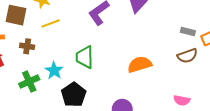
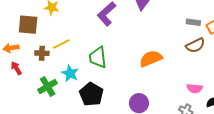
yellow line: (51, 23) -> (61, 44), moved

